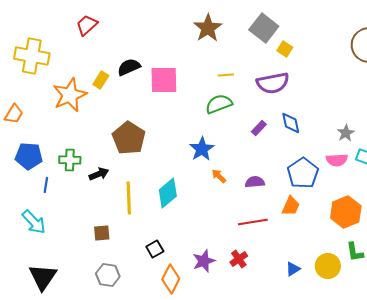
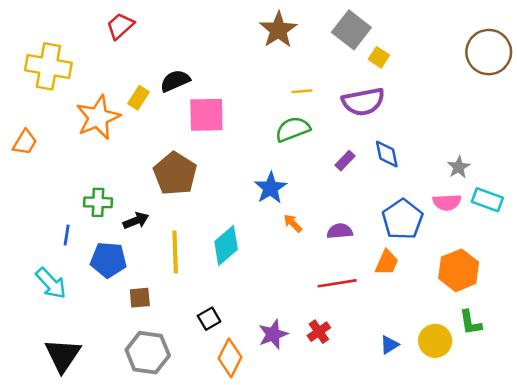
pink square: (164, 80) -> (206, 115), moved
blue pentagon: (29, 156) -> (108, 260), moved
gray hexagon: (108, 275) -> (148, 353), size x1.4

